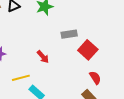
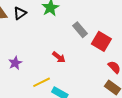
gray rectangle: (69, 34) -> (80, 30), turned 70

